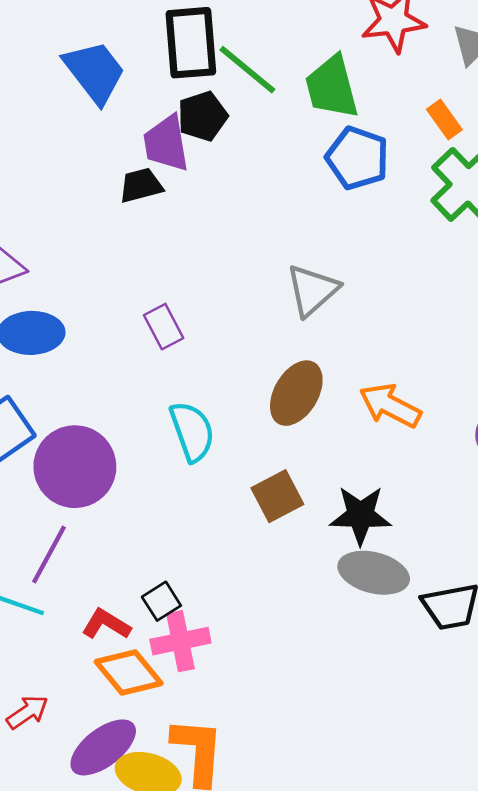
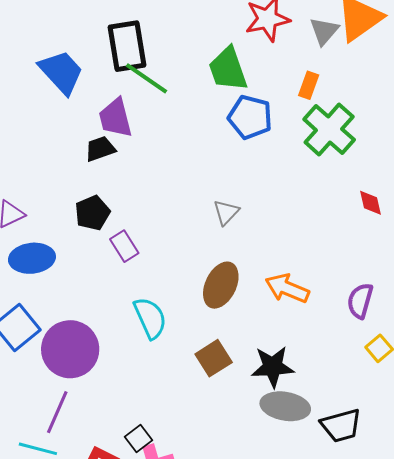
green line: (247, 70) -> (146, 78), moved
black pentagon: (203, 116) -> (92, 213), moved
orange rectangle: (444, 120) -> (309, 85), turned 60
gray triangle: (312, 290) -> (226, 212), size x0.7

